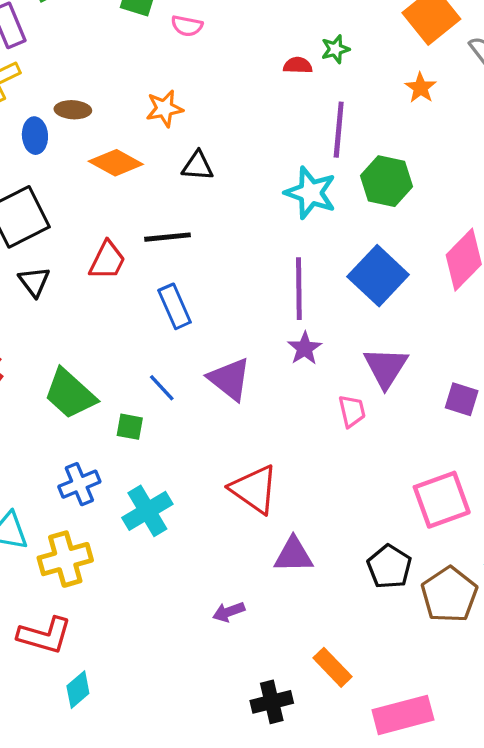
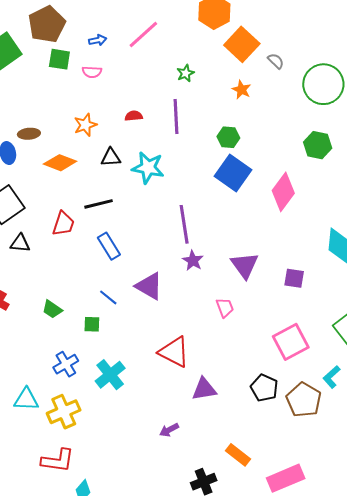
red semicircle: (298, 65) -> (134, 116), moved
purple line: (339, 130) -> (176, 117), moved
green hexagon: (386, 181) -> (228, 137), moved, size x0.7
cyan star: (311, 193) -> (148, 168), moved
blue square: (378, 276) -> (233, 173), moved
black triangle: (34, 282) -> (20, 243), turned -40
green trapezoid: (70, 394) -> (52, 309), size x0.6
pink trapezoid: (352, 411) -> (225, 308), moved

